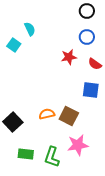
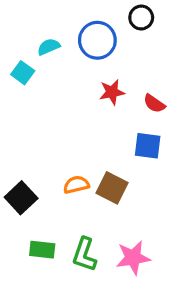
cyan semicircle: (30, 29) -> (49, 47), turned -88
blue circle: (87, 37) -> (97, 40), moved, size x1.5
pink star: (78, 145) -> (133, 258), moved

